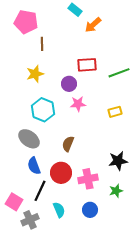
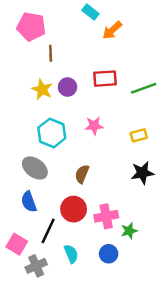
yellow star: (35, 74) -> (42, 89), turned -30
purple circle: (69, 84) -> (67, 87), moved
black star: (118, 161) -> (142, 173), moved
blue semicircle: (34, 166) -> (29, 202), moved
green star: (116, 191) -> (129, 231), moved

